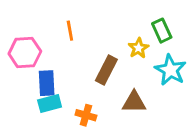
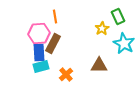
pink hexagon: (25, 52) -> (39, 33), moved
brown rectangle: (106, 70) -> (53, 43), moved
orange cross: (86, 115) -> (66, 74), turned 32

